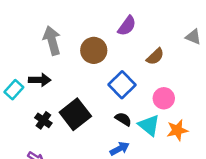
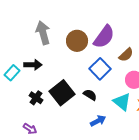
purple semicircle: (127, 26) -> (104, 37), moved, size x1.4
brown semicircle: (155, 57) -> (126, 55), moved
black semicircle: (123, 119) -> (90, 95), moved

